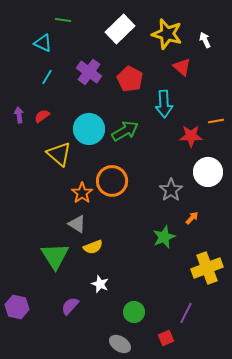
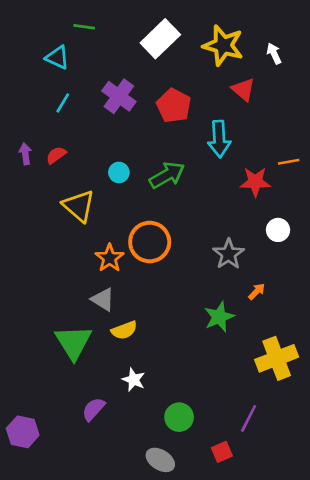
cyan circle: (89, 129) -> (119, 172), size x0.5
white circle: (208, 172) -> (278, 230), size x0.6
purple hexagon: (17, 307) -> (23, 432), moved

